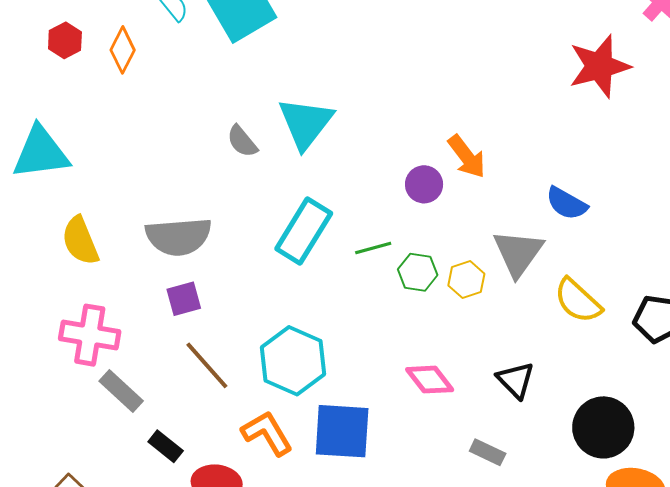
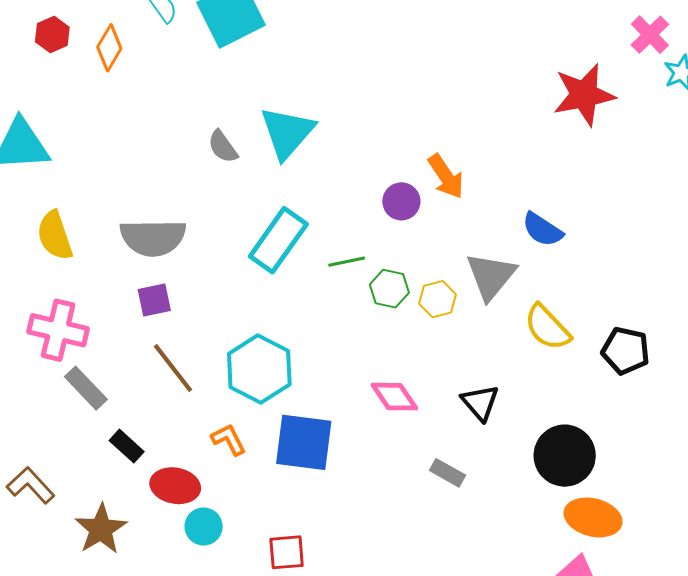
orange L-shape: (267, 433) -> (229, 439), size x0.7

